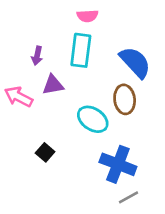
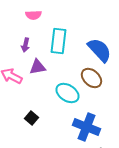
pink semicircle: (87, 16) -> (33, 15), moved
brown ellipse: (125, 99) -> (91, 78), turned -40

